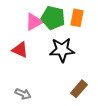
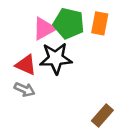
black star: (62, 50) -> (56, 58), moved
gray arrow: (23, 94) -> (25, 90), moved

